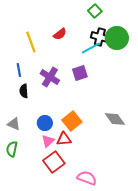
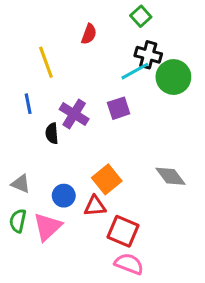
red semicircle: (60, 34) -> (89, 34), moved, turned -32
green circle: (117, 38) -> (173, 77), moved
black semicircle: (24, 91) -> (52, 133), moved
blue circle: (45, 123) -> (64, 196), moved
pink triangle: (48, 141) -> (47, 227), moved, size x1.5
red square: (54, 162) -> (123, 231), moved, turned -30

